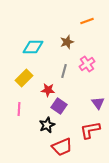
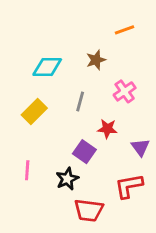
gray line: (64, 71) -> (80, 101), moved
red star: (48, 90) -> (107, 129), moved
pink line: (19, 109) -> (27, 170), moved
red trapezoid: (62, 147) -> (89, 210), turned 30

